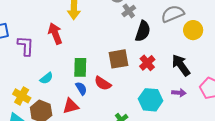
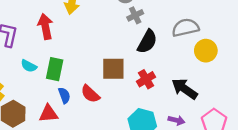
black arrow: (181, 65) -> (185, 89), turned -30
green rectangle: (80, 67) -> (55, 69), moved
cyan semicircle: (46, 78) -> (29, 66), moved, turned 56

